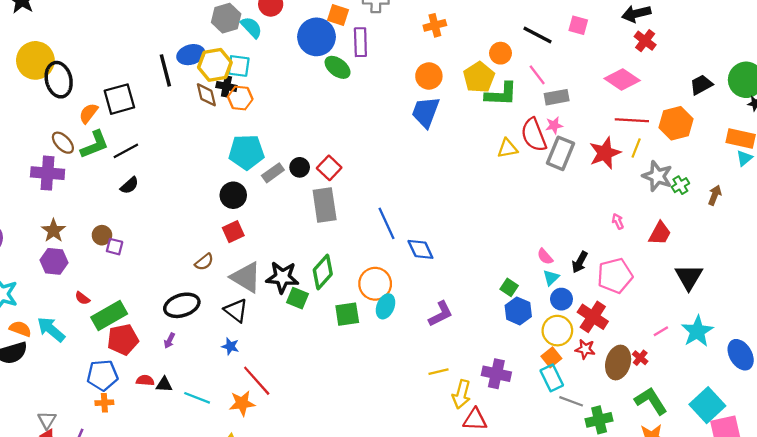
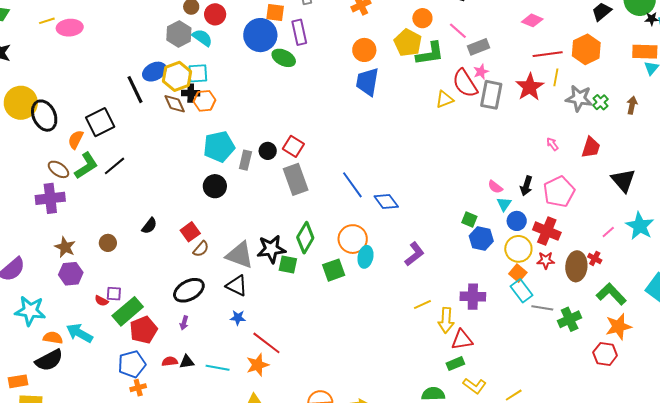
pink diamond: (622, 79) -> (532, 20), size x0.7
gray rectangle: (273, 173) -> (245, 160), turned -30
black semicircle: (129, 185) -> (149, 226), moved
red square: (233, 232) -> (190, 232), moved
purple square: (115, 247) -> (114, 294), moved

